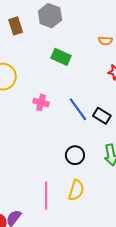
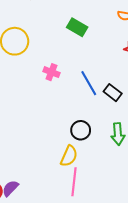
yellow semicircle: (76, 190) -> (69, 156), moved
pink line: (46, 196) -> (74, 182), moved

